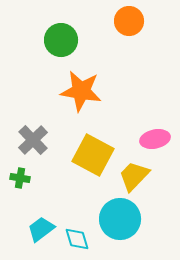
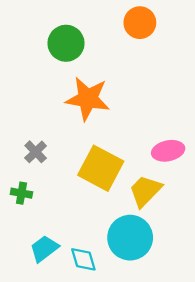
gray cross: (33, 140) -> (36, 152), size x0.7

